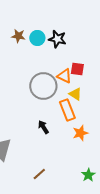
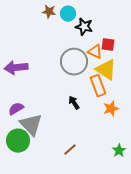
black star: (57, 39) -> (84, 27), moved
yellow triangle: (75, 94) -> (106, 70), size x1.6

